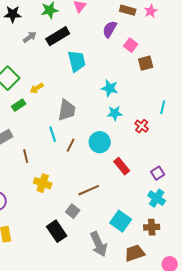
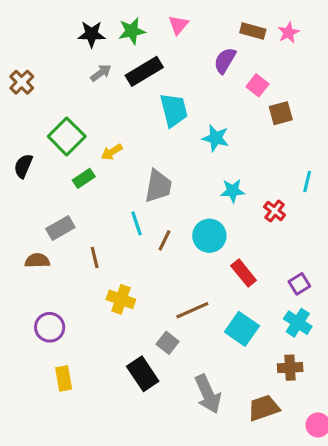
black star: (13, 14) -> (92, 34), moved
cyan star: (110, 88) -> (216, 138), moved
cyan square: (121, 221) -> (242, 329), moved

